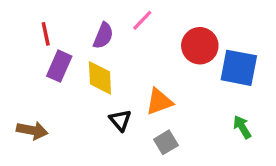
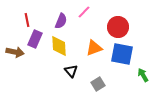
blue square: (239, 68) -> (122, 54), moved
orange triangle: (159, 102) -> (94, 48), moved
brown arrow: (32, 130) -> (15, 52), moved

